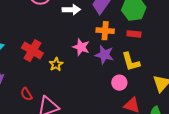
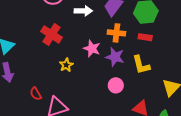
red cross: (32, 51) -> (52, 34), moved
pink circle: (119, 83) -> (116, 85), moved

